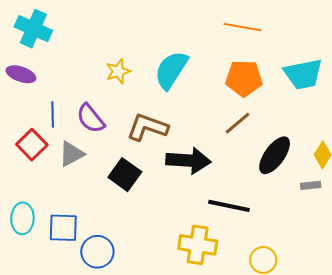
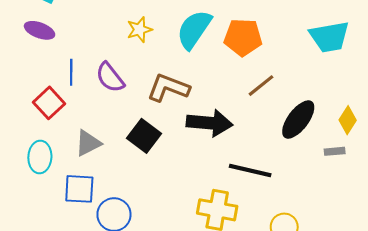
orange pentagon: (244, 78) -> (243, 37), moved
gray triangle: (71, 154) -> (88, 143), moved
cyan ellipse: (22, 218) -> (40, 157), moved

